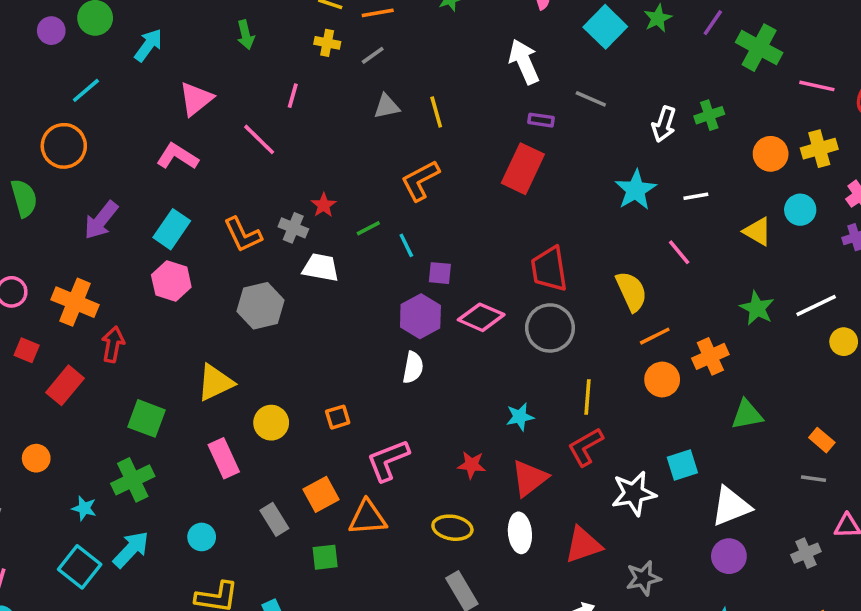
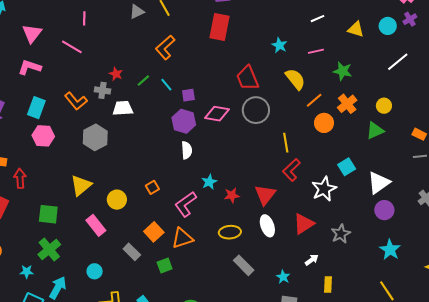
cyan star: (636, 190) -> (279, 45), moved, size x0.7
cyan circle: (800, 210) -> (388, 26), moved
pink line: (679, 252) -> (316, 51), turned -49
green star: (757, 308) -> (343, 71), moved
yellow circle: (844, 342) -> (384, 106), moved
cyan star: (520, 417) -> (209, 182), moved

